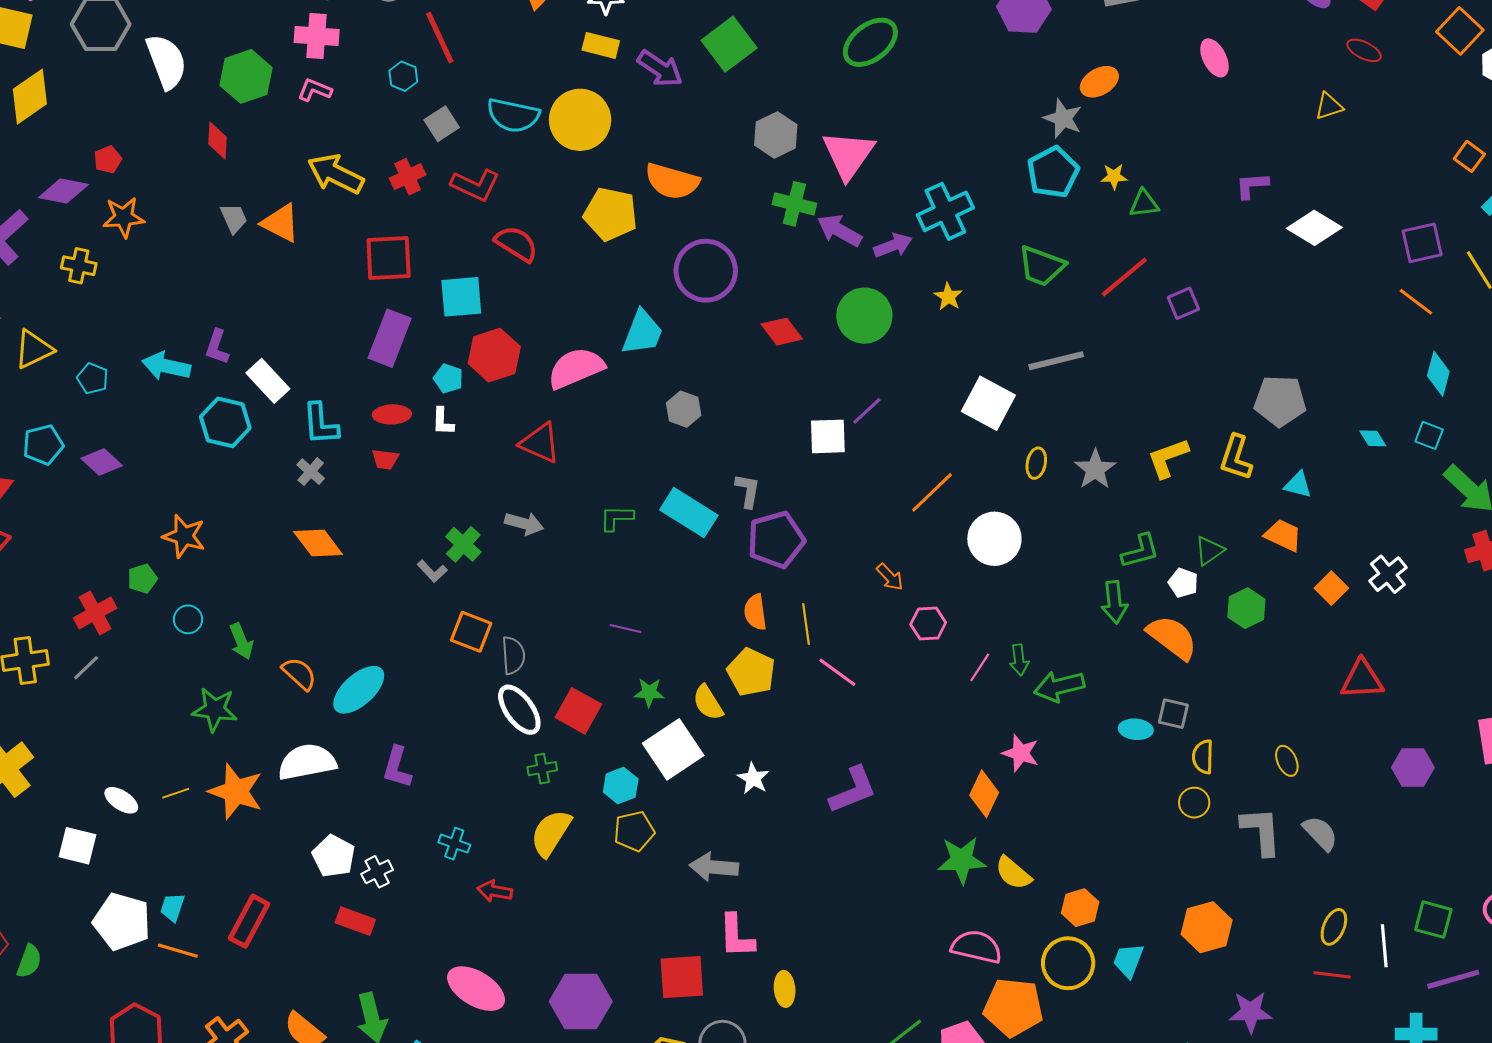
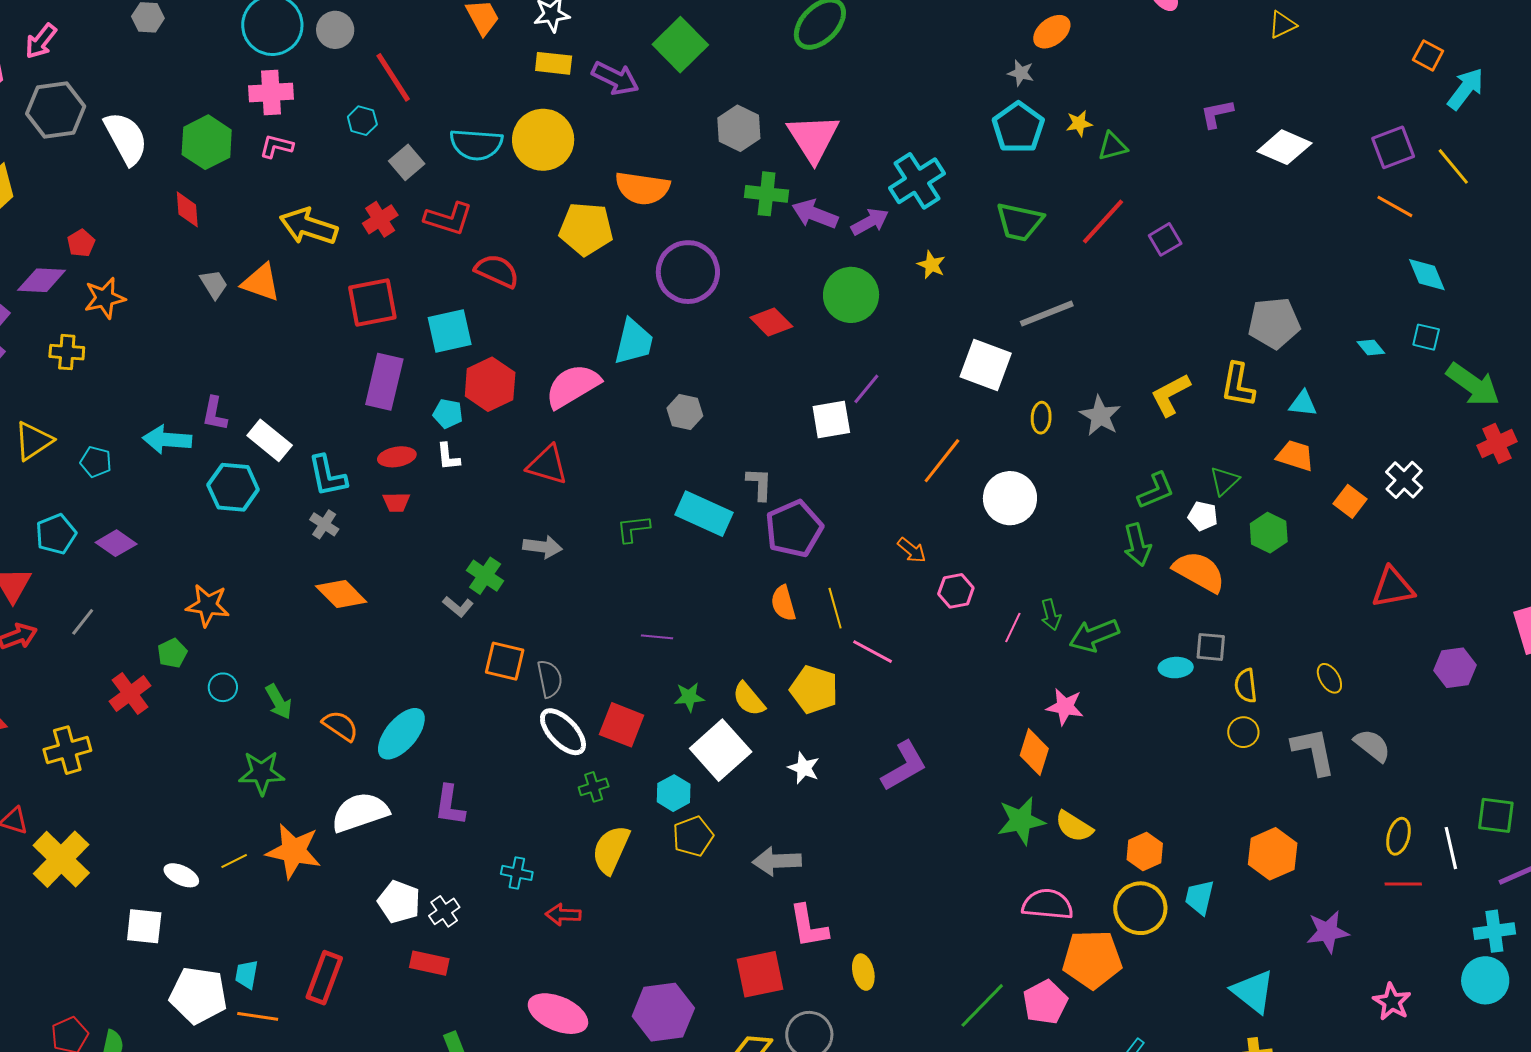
gray star: (1063, 118) -> (1021, 73), size x0.7
cyan diamond: (1438, 374) -> (1427, 275), turned -30
gray line: (86, 668) -> (83, 622), moved
yellow pentagon: (751, 672) -> (814, 690), moved

